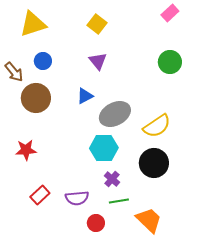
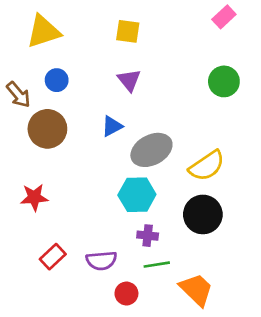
yellow square: (97, 24) -> (128, 31), turned -30
purple cross: (112, 179) -> (148, 236), turned -35

